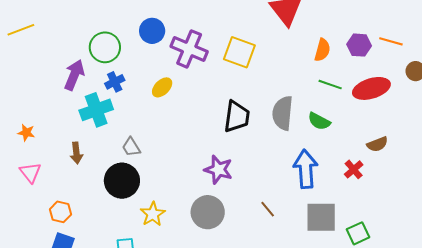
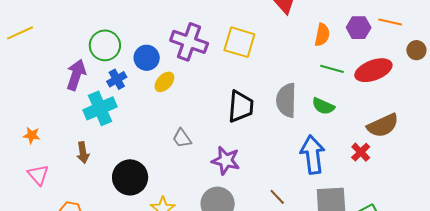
blue circle: (152, 31) -> (147, 58), moved
brown semicircle: (377, 144) -> (383, 125), size x1.5
gray trapezoid: (131, 147) -> (182, 138), moved

